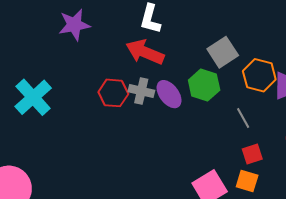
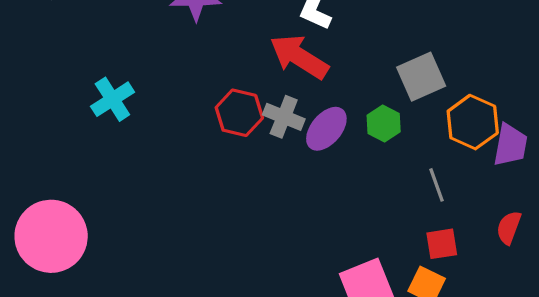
green hexagon: (204, 85) -> (384, 124), size x0.7
purple ellipse: (169, 94) -> (326, 129), turned 68
cyan cross: (33, 97) -> (112, 99), size x0.7

